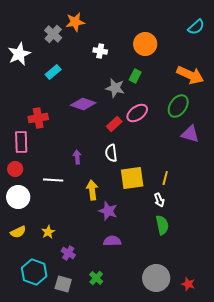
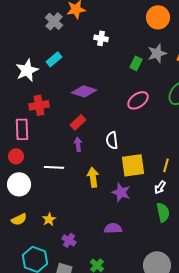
orange circle: (145, 44) -> (158, 17), moved
white star: (19, 54) -> (27, 70), moved
gray star: (115, 88) -> (157, 53), moved, turned -30
red rectangle: (114, 124) -> (78, 122), moved
white arrow: (159, 200) -> (160, 187), turned 56
purple star: (108, 211) -> (121, 192), moved

